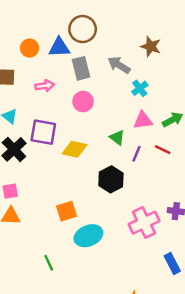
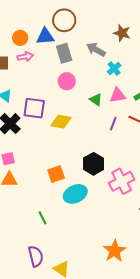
pink arrow: (45, 86) -> (25, 57), moved
green triangle: (117, 138) -> (96, 100), moved
black hexagon: (111, 179) -> (94, 164), moved

